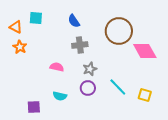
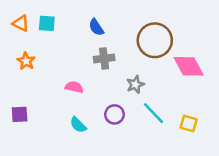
orange triangle: (16, 27) -> (21, 23), moved
gray star: (90, 69) -> (135, 85), moved
cyan semicircle: (60, 96) -> (78, 125), turned 32
purple square: (34, 107) -> (20, 114), moved

